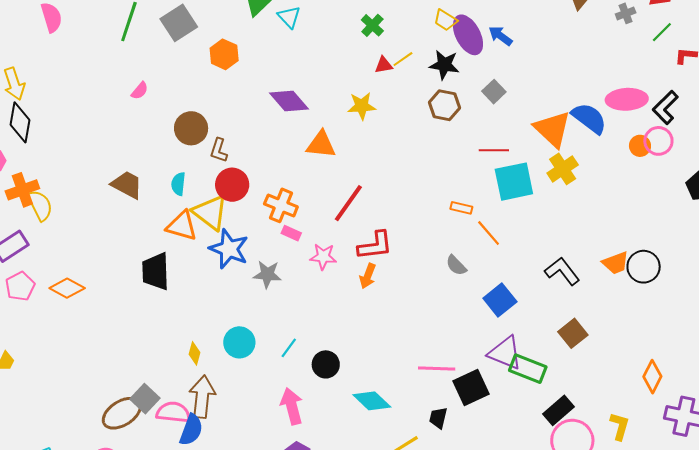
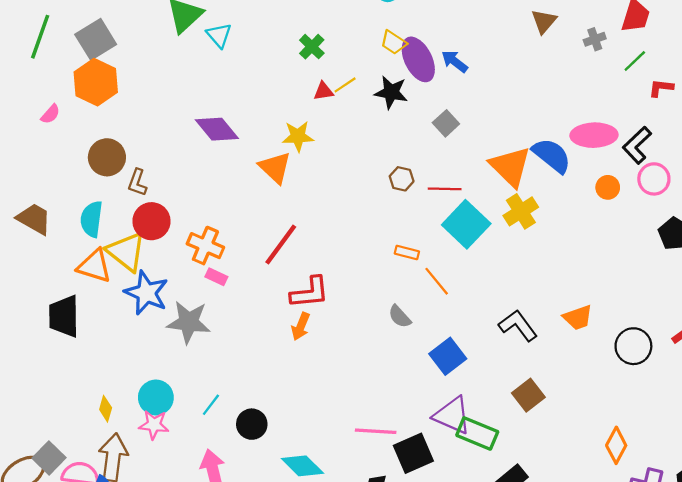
orange hexagon: (224, 54) -> (96, 82), moved, size x1.4
brown hexagon: (444, 105) -> (402, 179), moved, size x0.7
pink circle: (658, 141) -> (654, 179), moved
orange triangle: (321, 145) -> (275, 168), moved, turned 36
cyan square: (514, 182) -> (466, 224), turned -36
cyan semicircle: (178, 184) -> (92, 219), size x1.4
pink star: (323, 257) -> (154, 425), moved
black circle: (644, 267) -> (633, 346), moved
gray star: (267, 274) -> (189, 322), size x1.4

